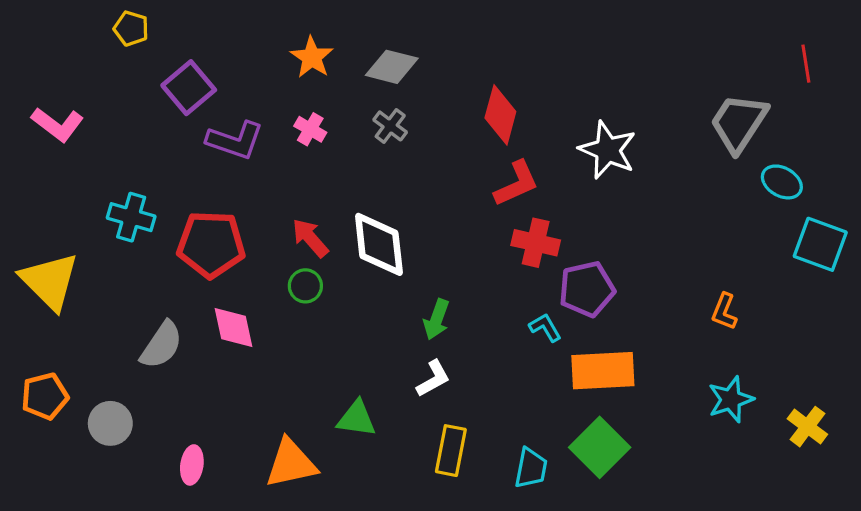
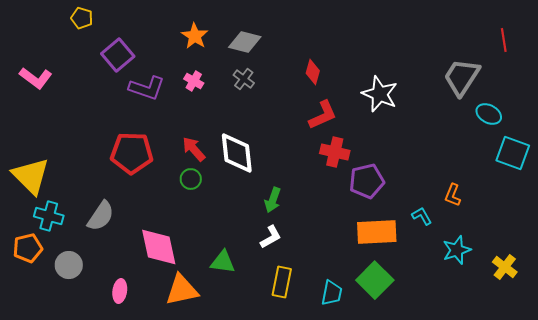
red diamond: (500, 115) -> (313, 72), size x0.7
cyan cross: (131, 217) -> (49, 216), moved
pink diamond: (233, 327) -> (159, 247), moved, size x1.4
cyan L-shape: (545, 327) -> (422, 216), moved

